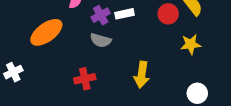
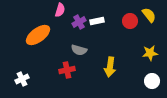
gray semicircle: (101, 40) -> (79, 50), moved
yellow star: (191, 44) -> (150, 53), moved
white cross: (13, 72) -> (22, 79), moved

